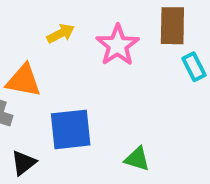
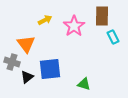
orange triangle: (24, 81) -> (26, 44), turned 42
black triangle: (24, 163) -> (27, 77), moved

